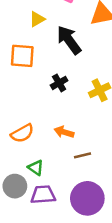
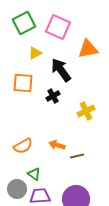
black cross: (59, 83) -> (53, 96), moved
brown line: (82, 155) -> (77, 156), moved

